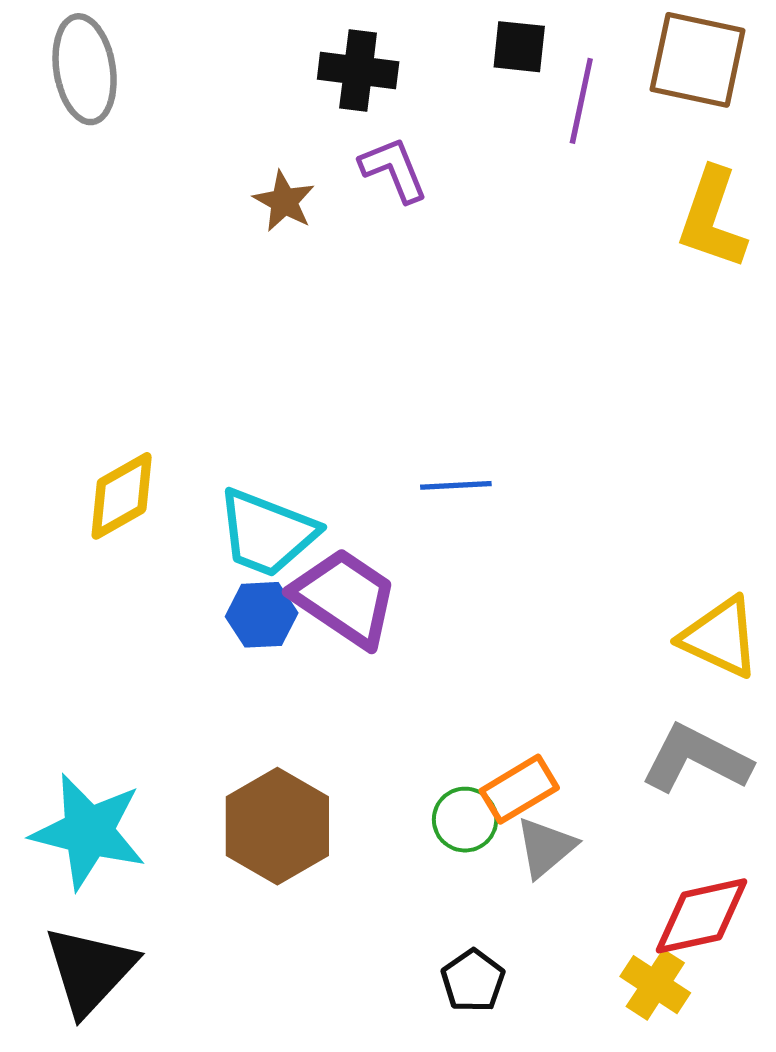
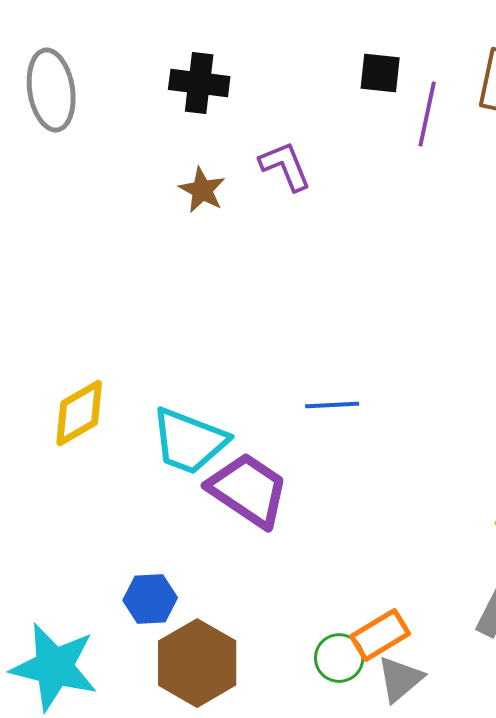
black cross: (358, 70) -> (199, 83), moved
blue hexagon: (262, 615) -> (150, 599), moved

